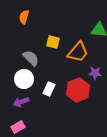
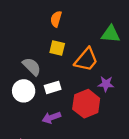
orange semicircle: (24, 17) -> (56, 19), moved
white rectangle: (49, 89) -> (53, 87), moved, turned 48
purple arrow: (21, 102) -> (51, 118), moved

